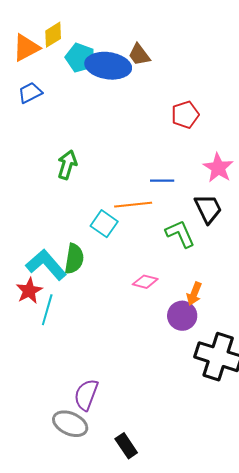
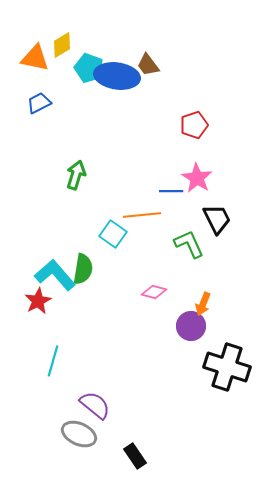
orange triangle: (26, 48) -> (35, 58), turned 40
pink star: (218, 168) -> (197, 178), moved
cyan line: (47, 310) -> (53, 361), moved
purple semicircle: (86, 395) -> (95, 405), turned 108

